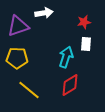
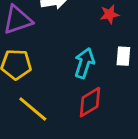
white rectangle: (86, 44) -> (123, 56), moved

